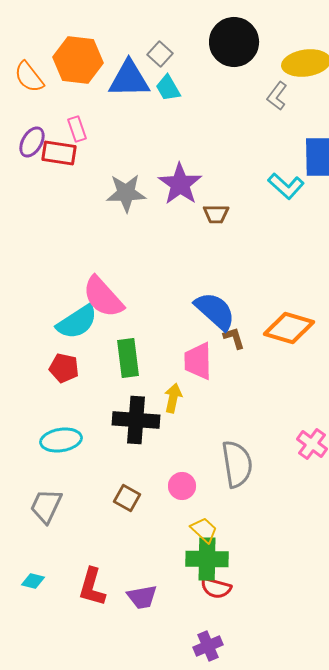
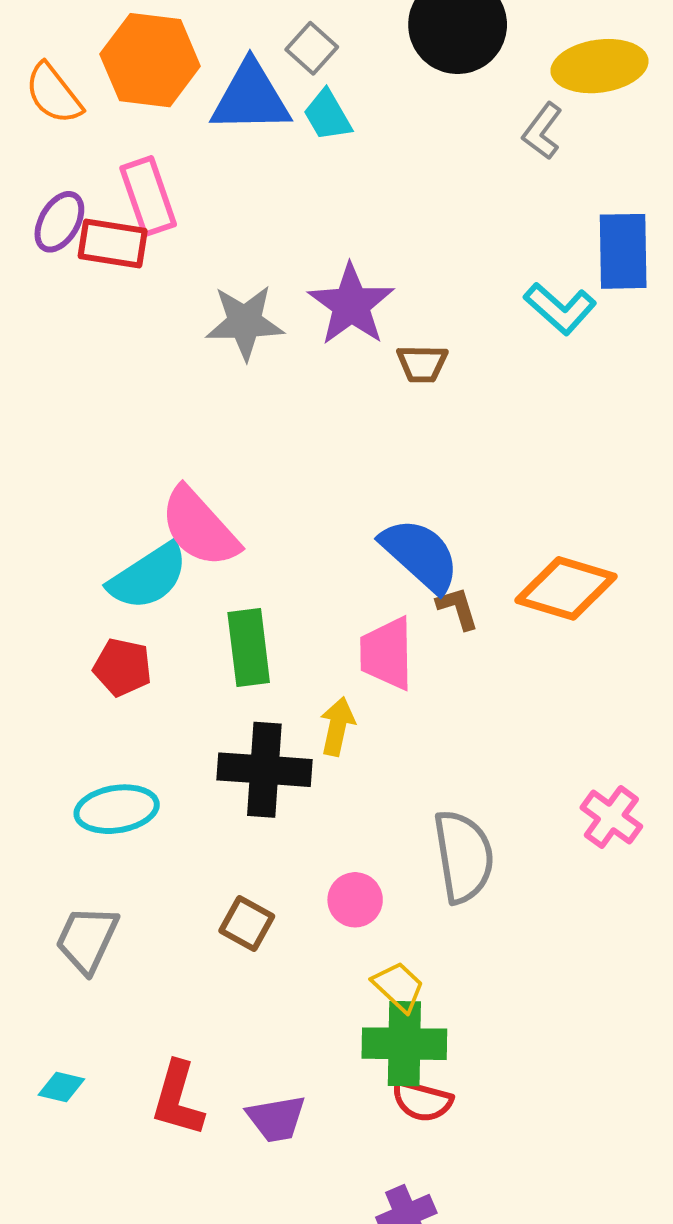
pink rectangle: (77, 129) -> (148, 196), size x1.5

